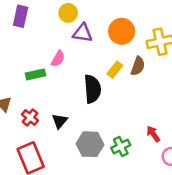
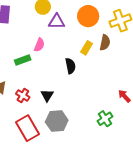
black semicircle: (92, 89) -> (70, 66), size x0.7
gray hexagon: (90, 144) -> (57, 121), moved
green cross: (121, 146) -> (105, 119), moved

